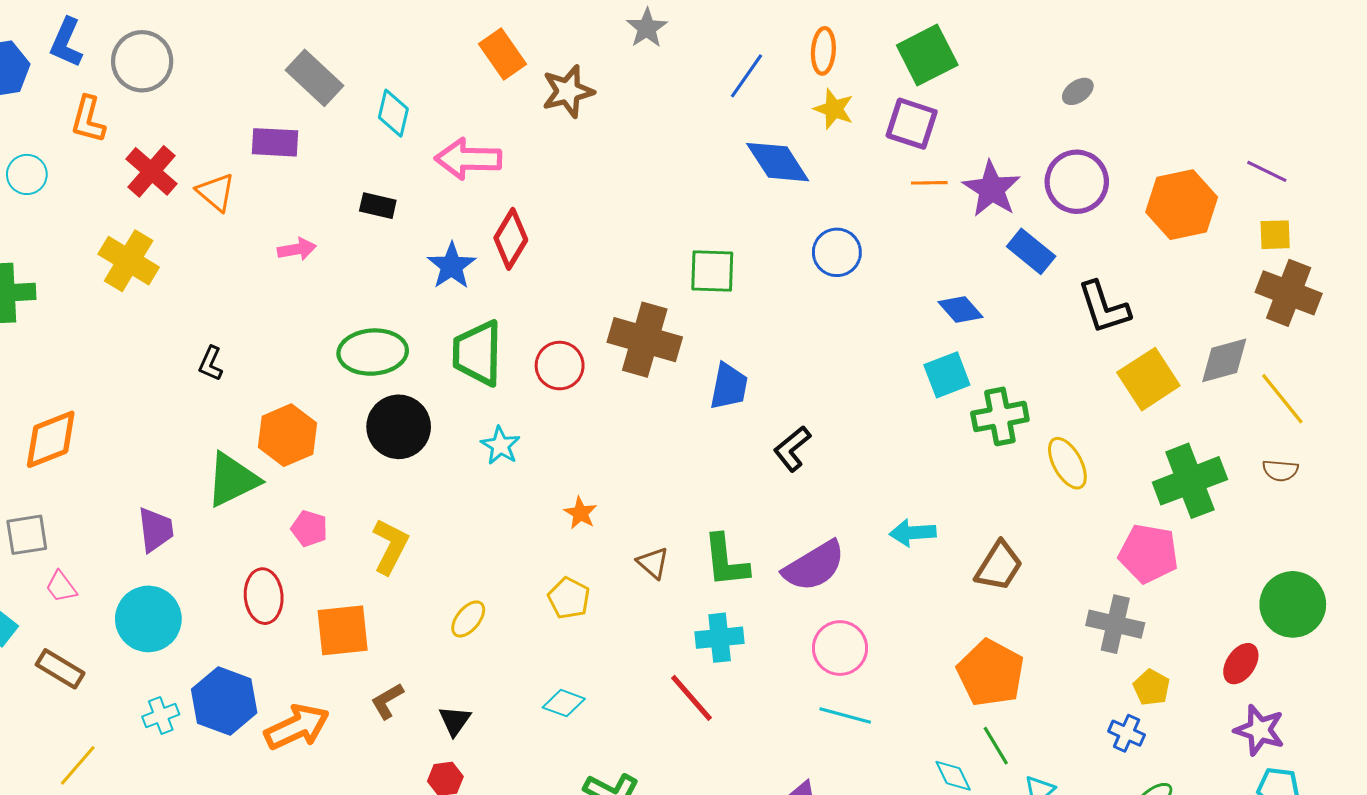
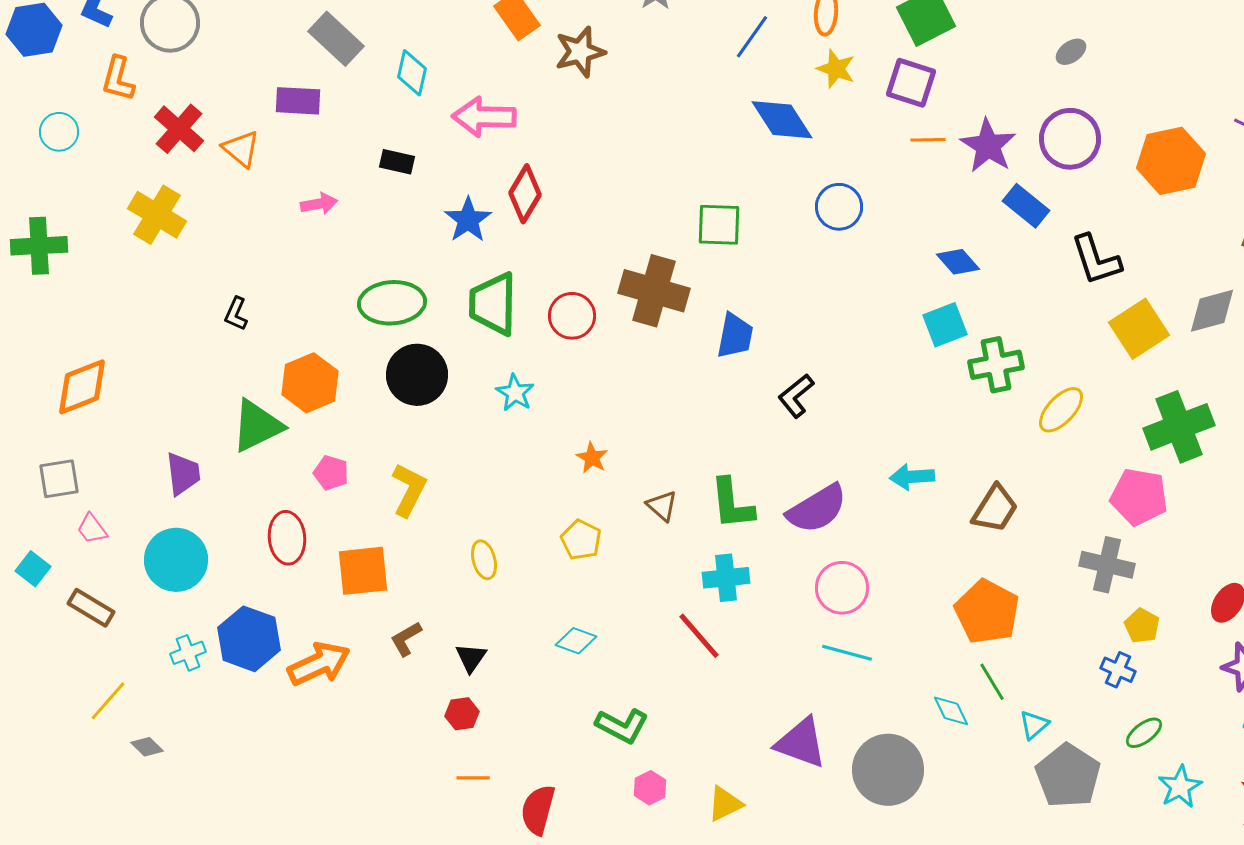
yellow ellipse: (1067, 463) -> (1061, 410), turned 72
yellow ellipse: (468, 619) -> (484, 560), turned -54

